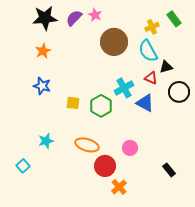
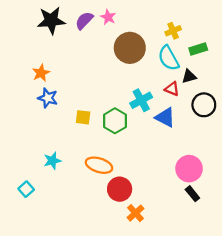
green rectangle: (174, 19) -> (198, 49), moved, turned -70
orange star: (43, 51) -> (41, 73), moved
pink circle: (130, 148) -> (189, 169), moved, size x1.5

